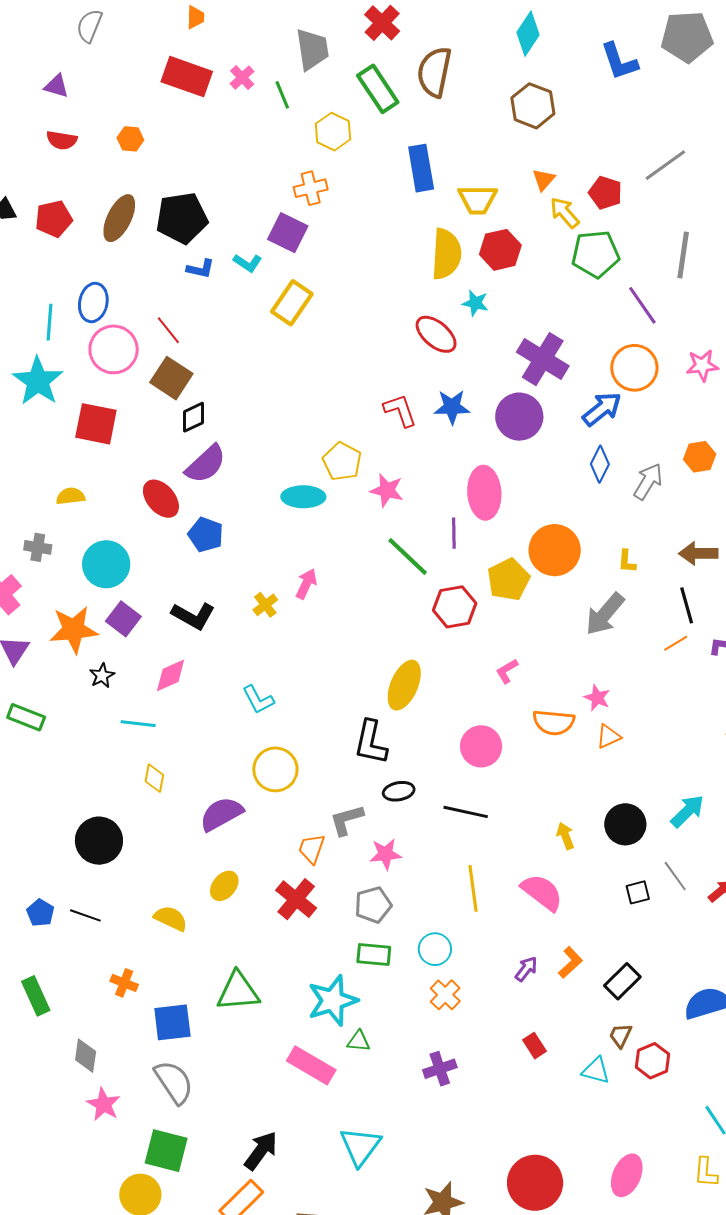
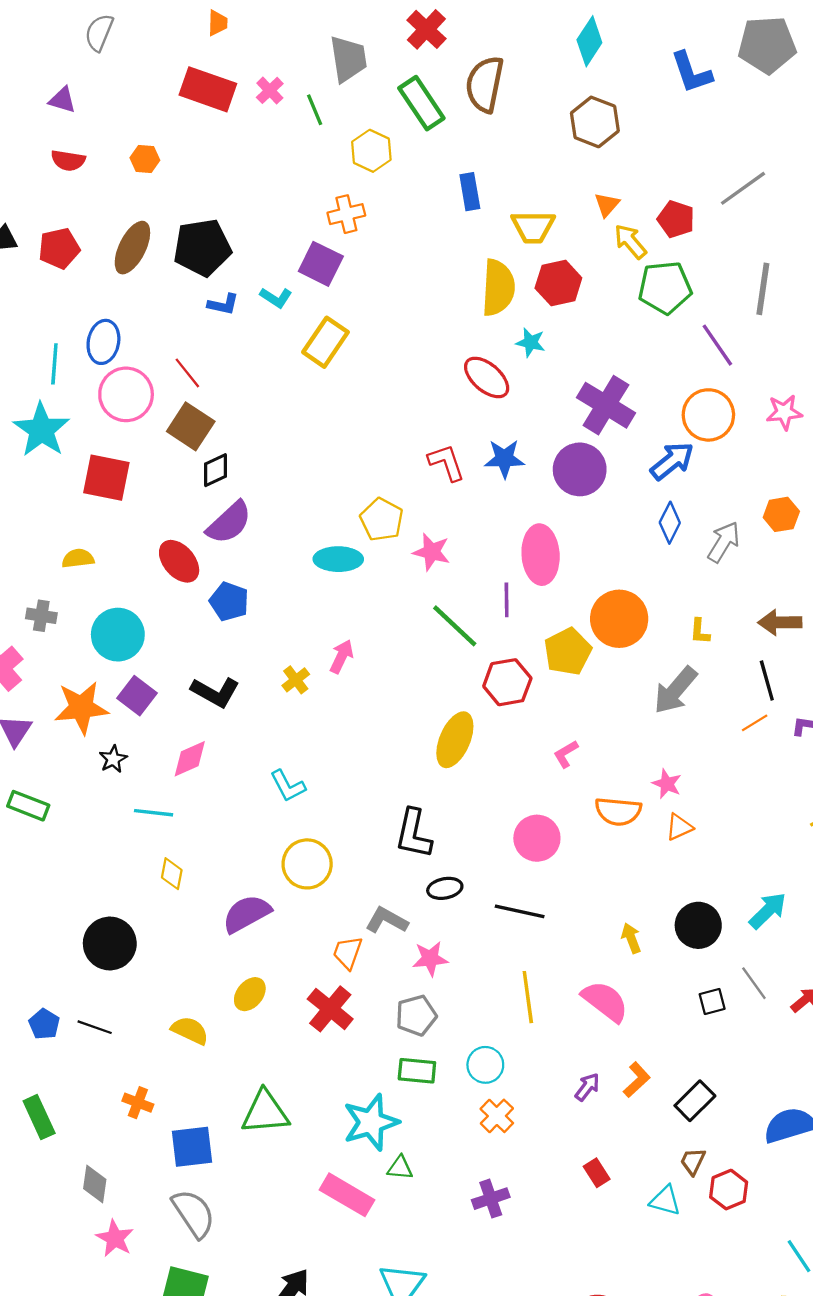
blue rectangle: (421, 168) -> (470, 192), size x0.7
yellow ellipse: (404, 685) -> (455, 740), moved
gray L-shape: (347, 820) -> (387, 920), turned 45

